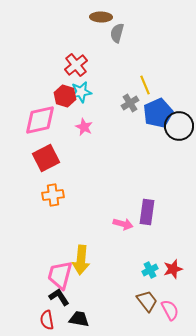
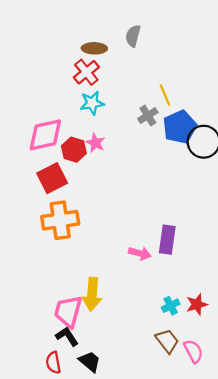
brown ellipse: (101, 17) -> (94, 48), moved
red hexagon: (65, 96) -> (74, 150), moved
orange cross: (53, 195) -> (60, 220), size x1.5
black trapezoid: (79, 319) -> (90, 361), turned 30

